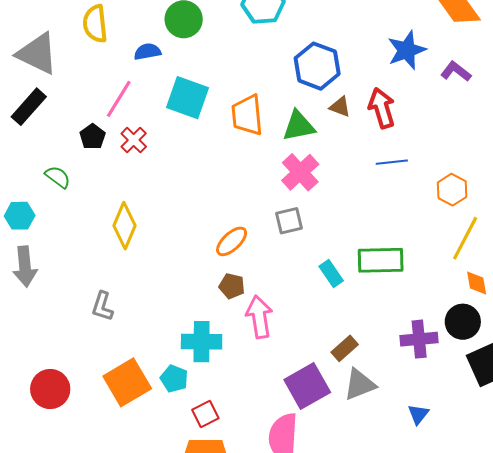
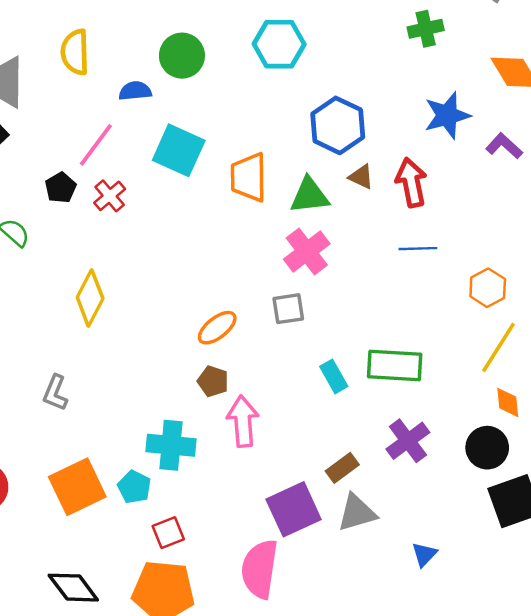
purple cross: (419, 339) -> (408, 441), moved, turned -36

